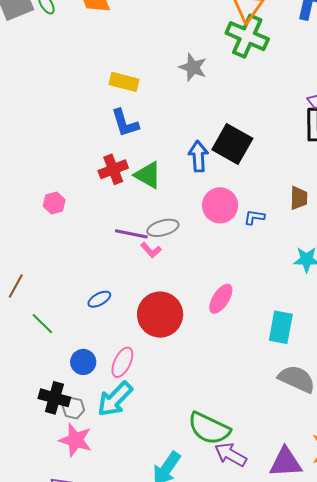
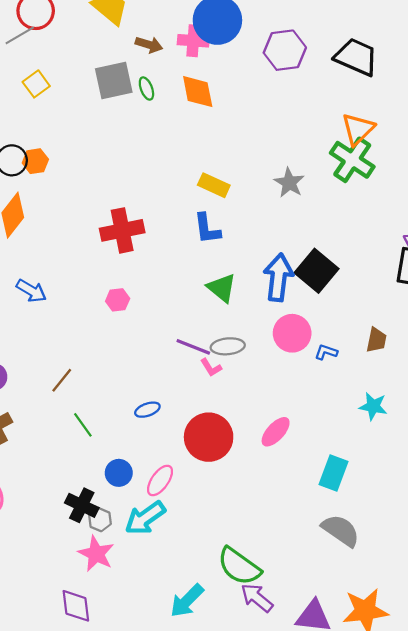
blue arrow: (198, 156) -> (278, 277), size x1.4
red cross: (113, 169) -> (122, 230), moved, size x1.4

